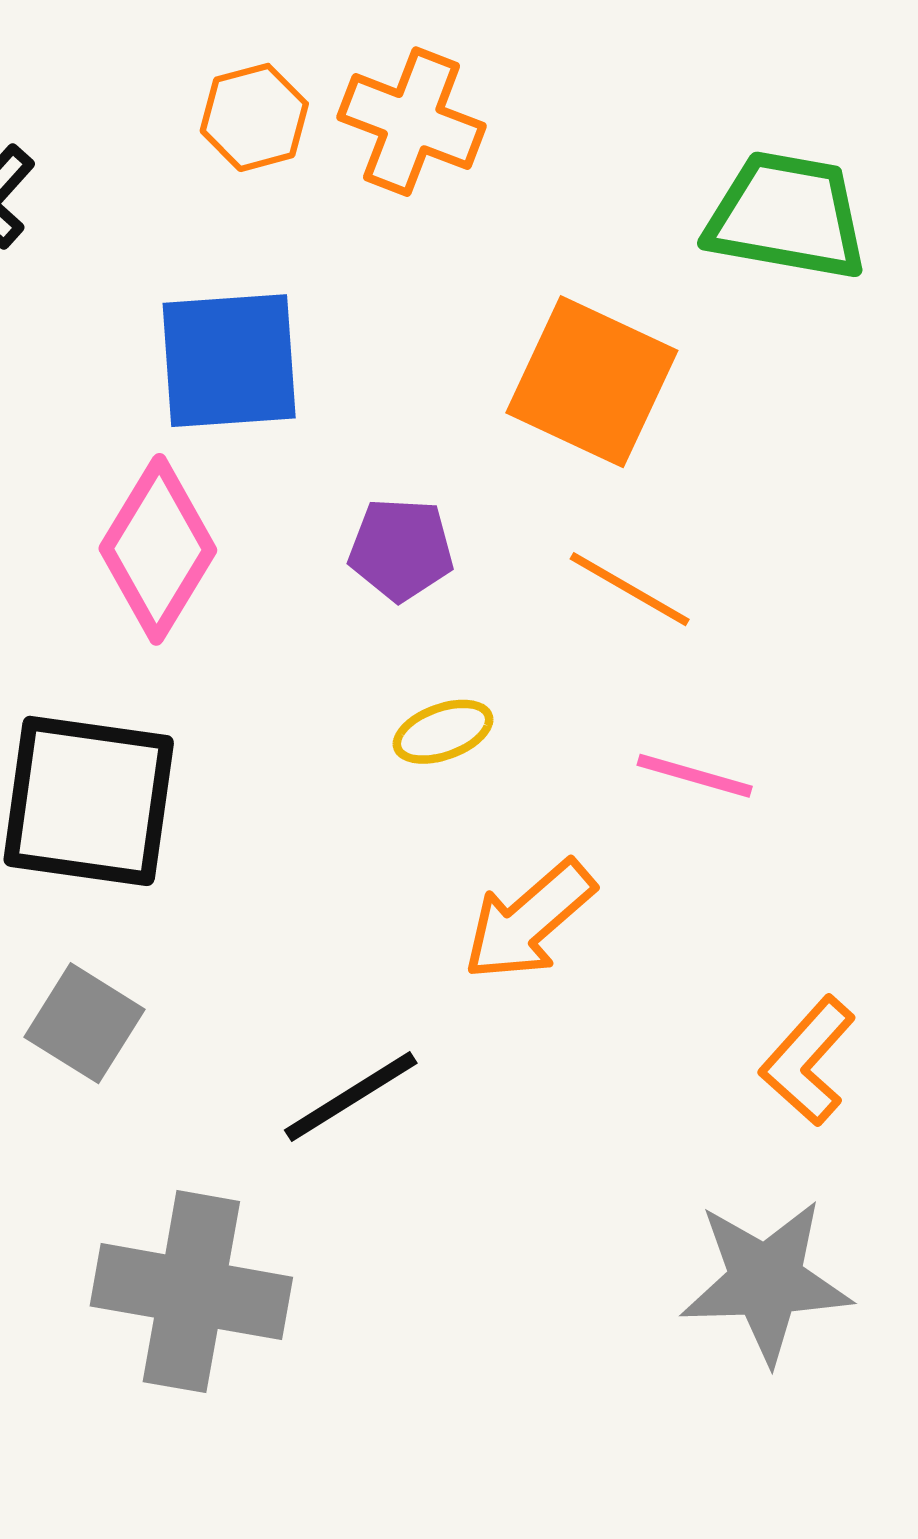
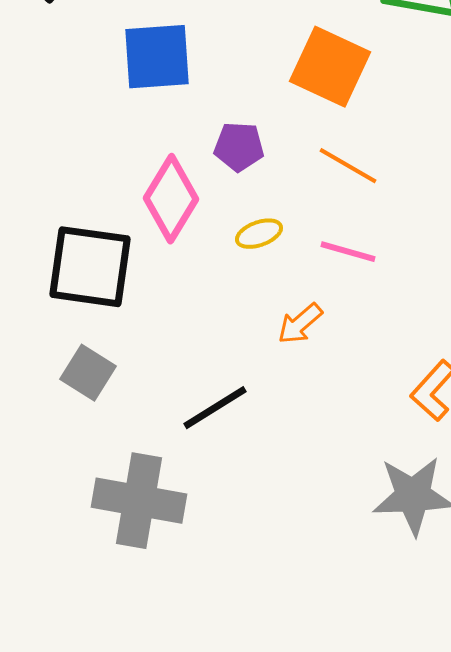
pink diamond: (158, 549) -> (171, 199), moved
pink line: (695, 776) -> (348, 252), moved
orange arrow: (529, 920) -> (300, 324), size x0.7

